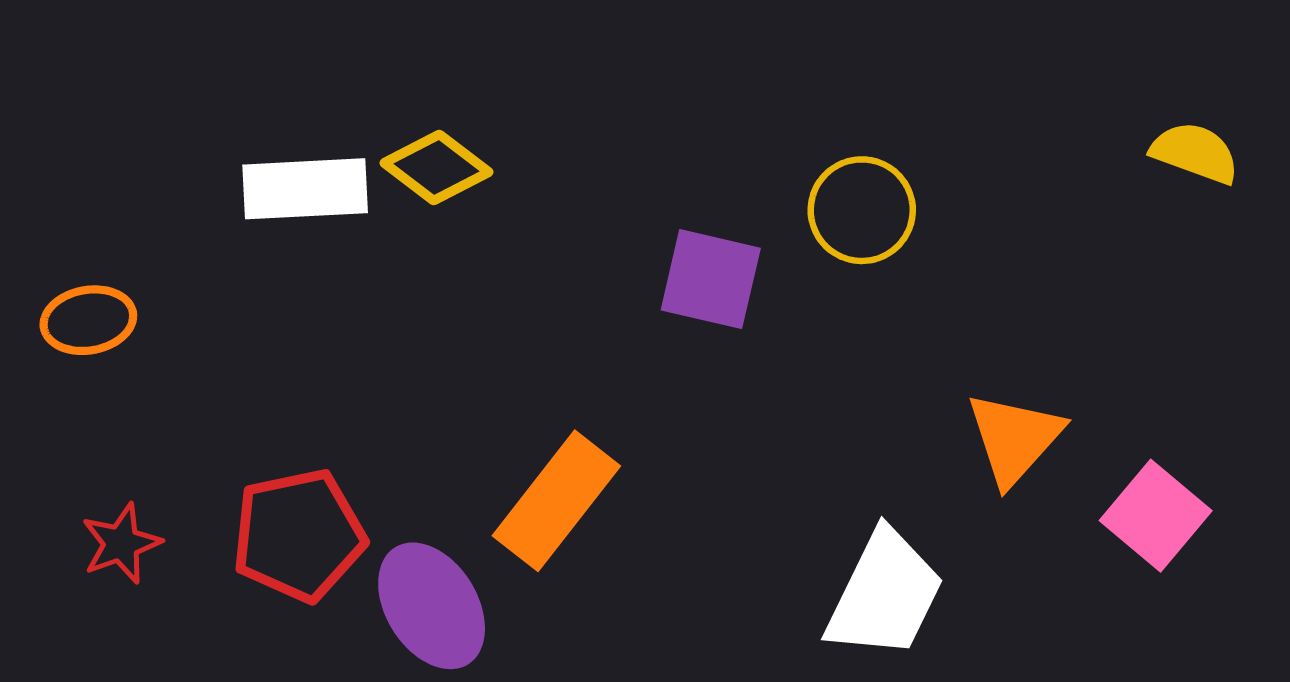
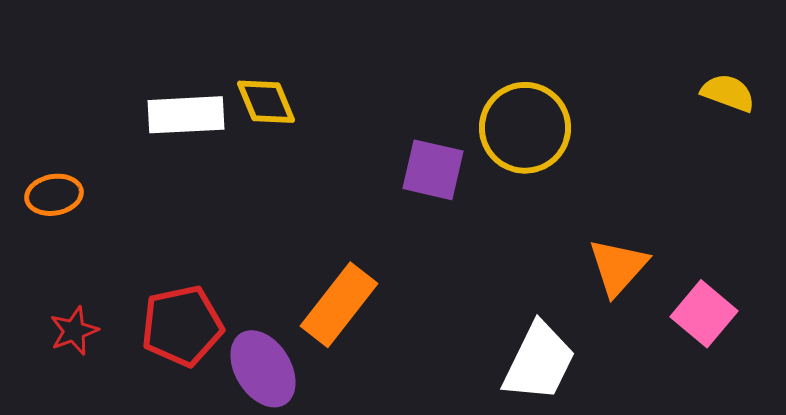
yellow diamond: (436, 167) -> (266, 102), turned 30
yellow circle: (862, 210) -> (525, 128), size x1.4

